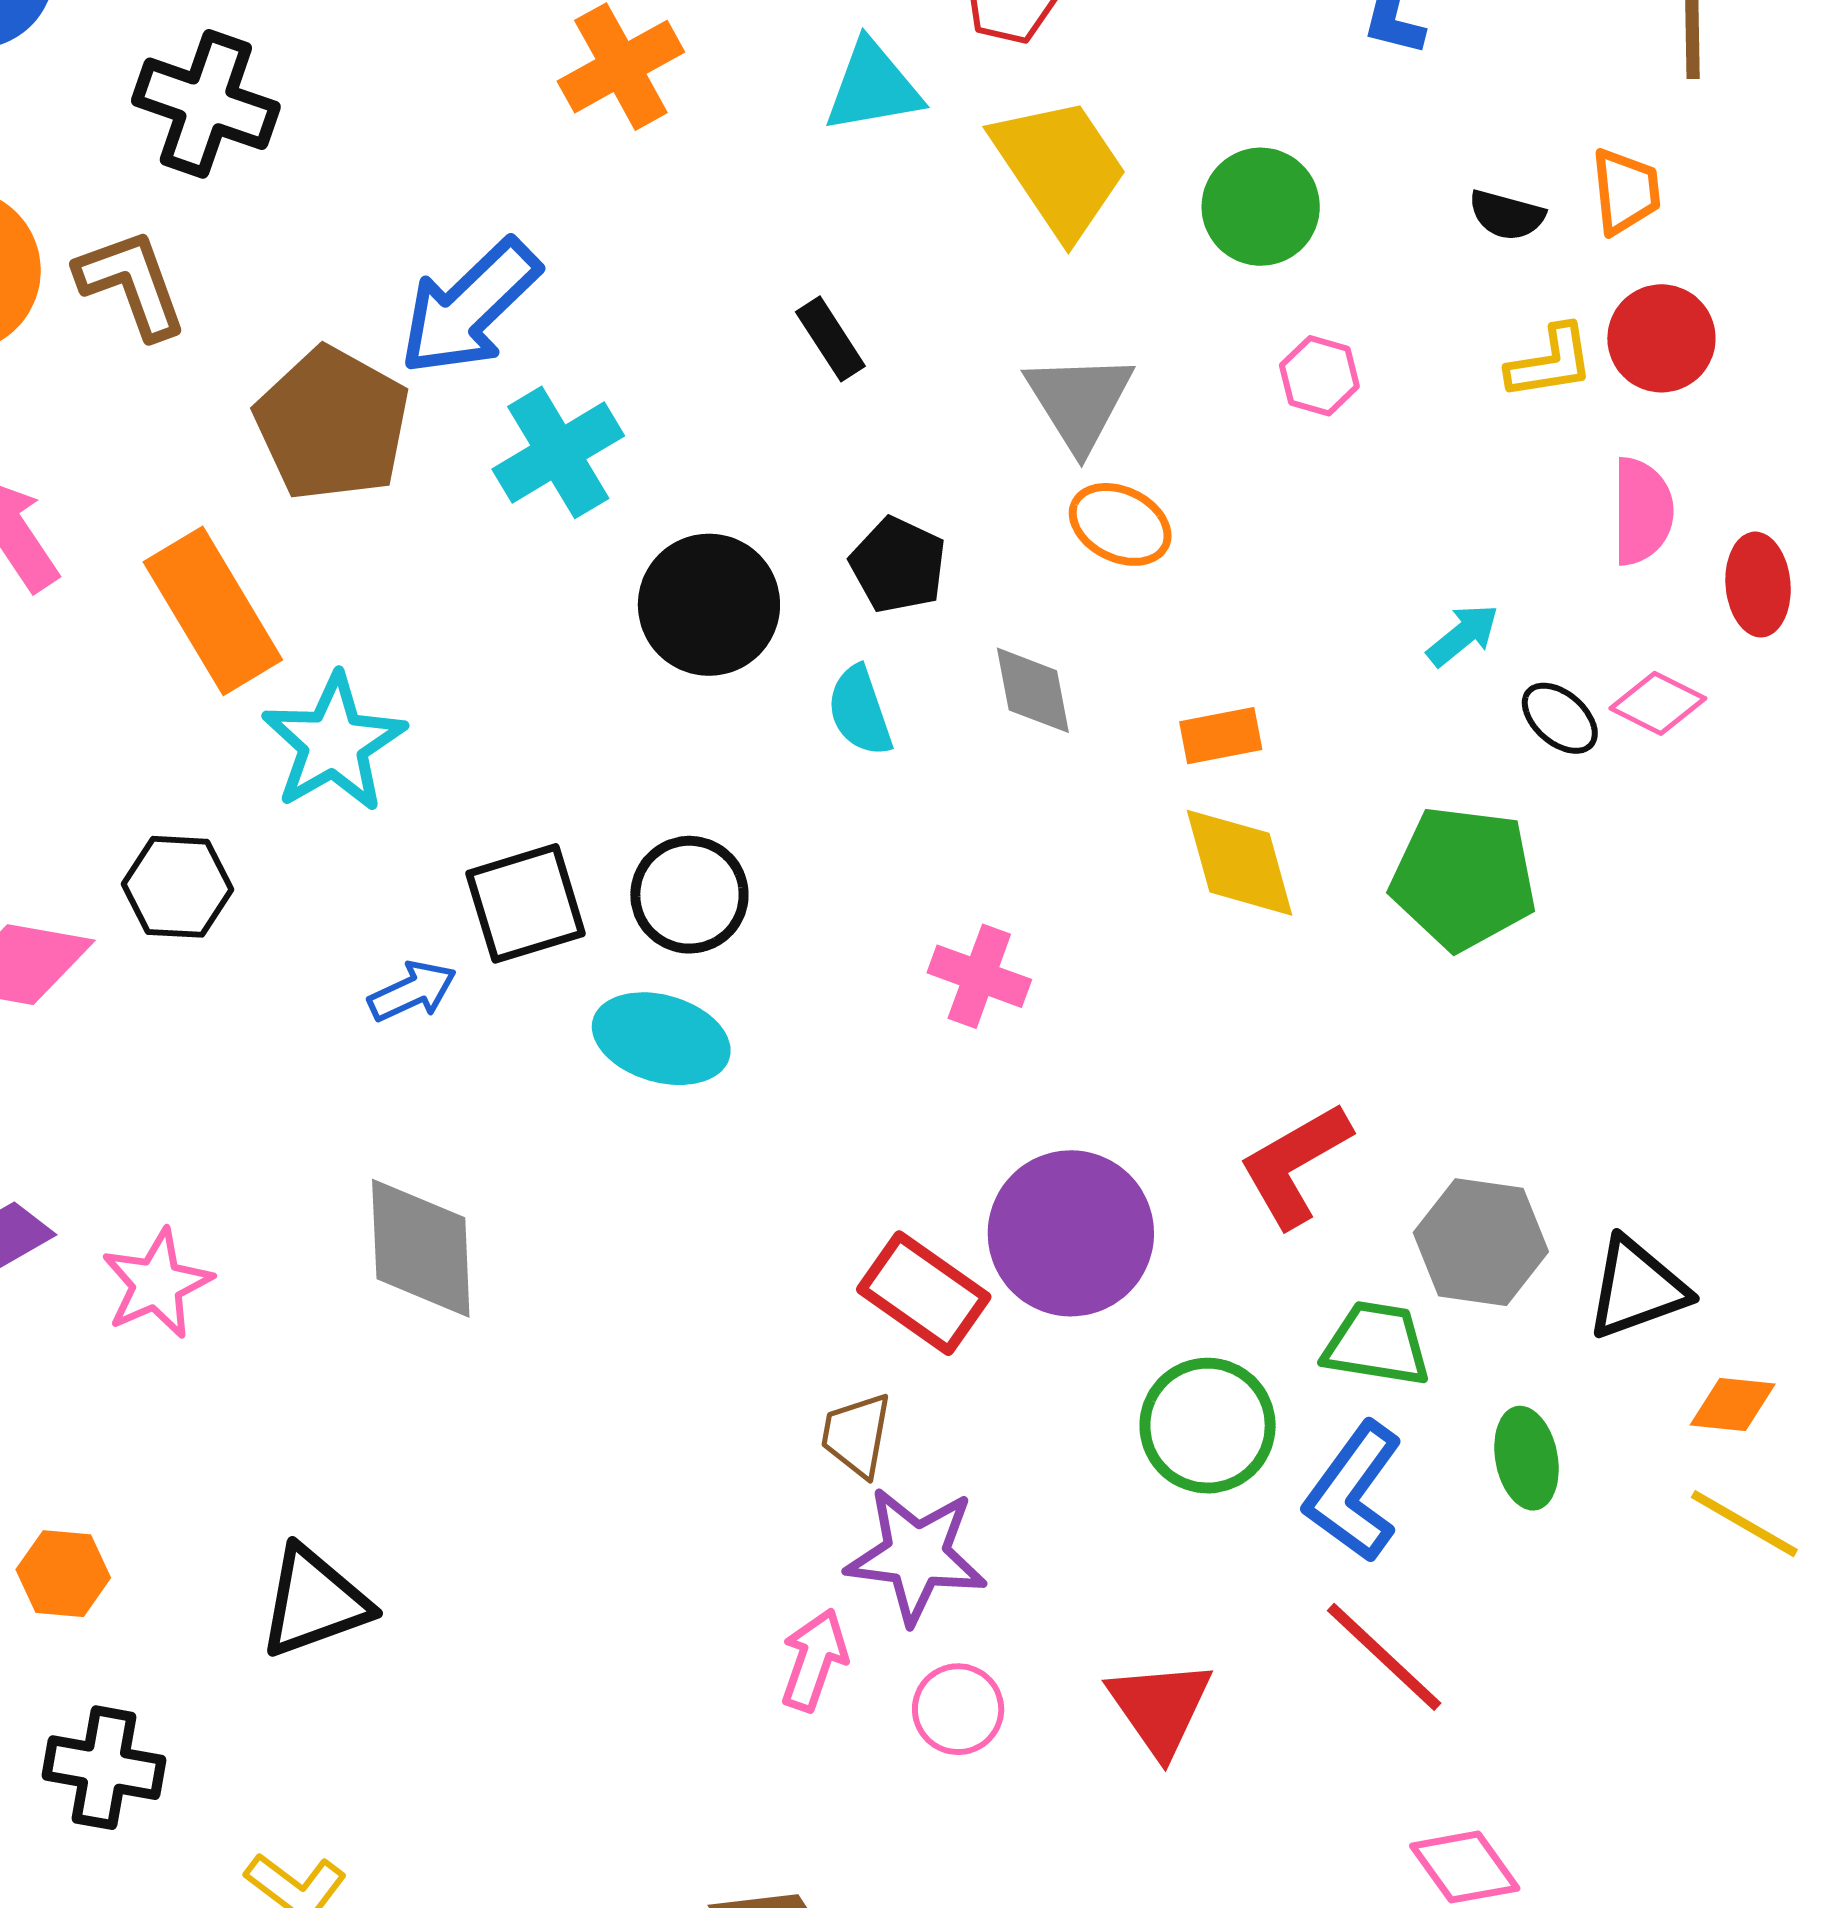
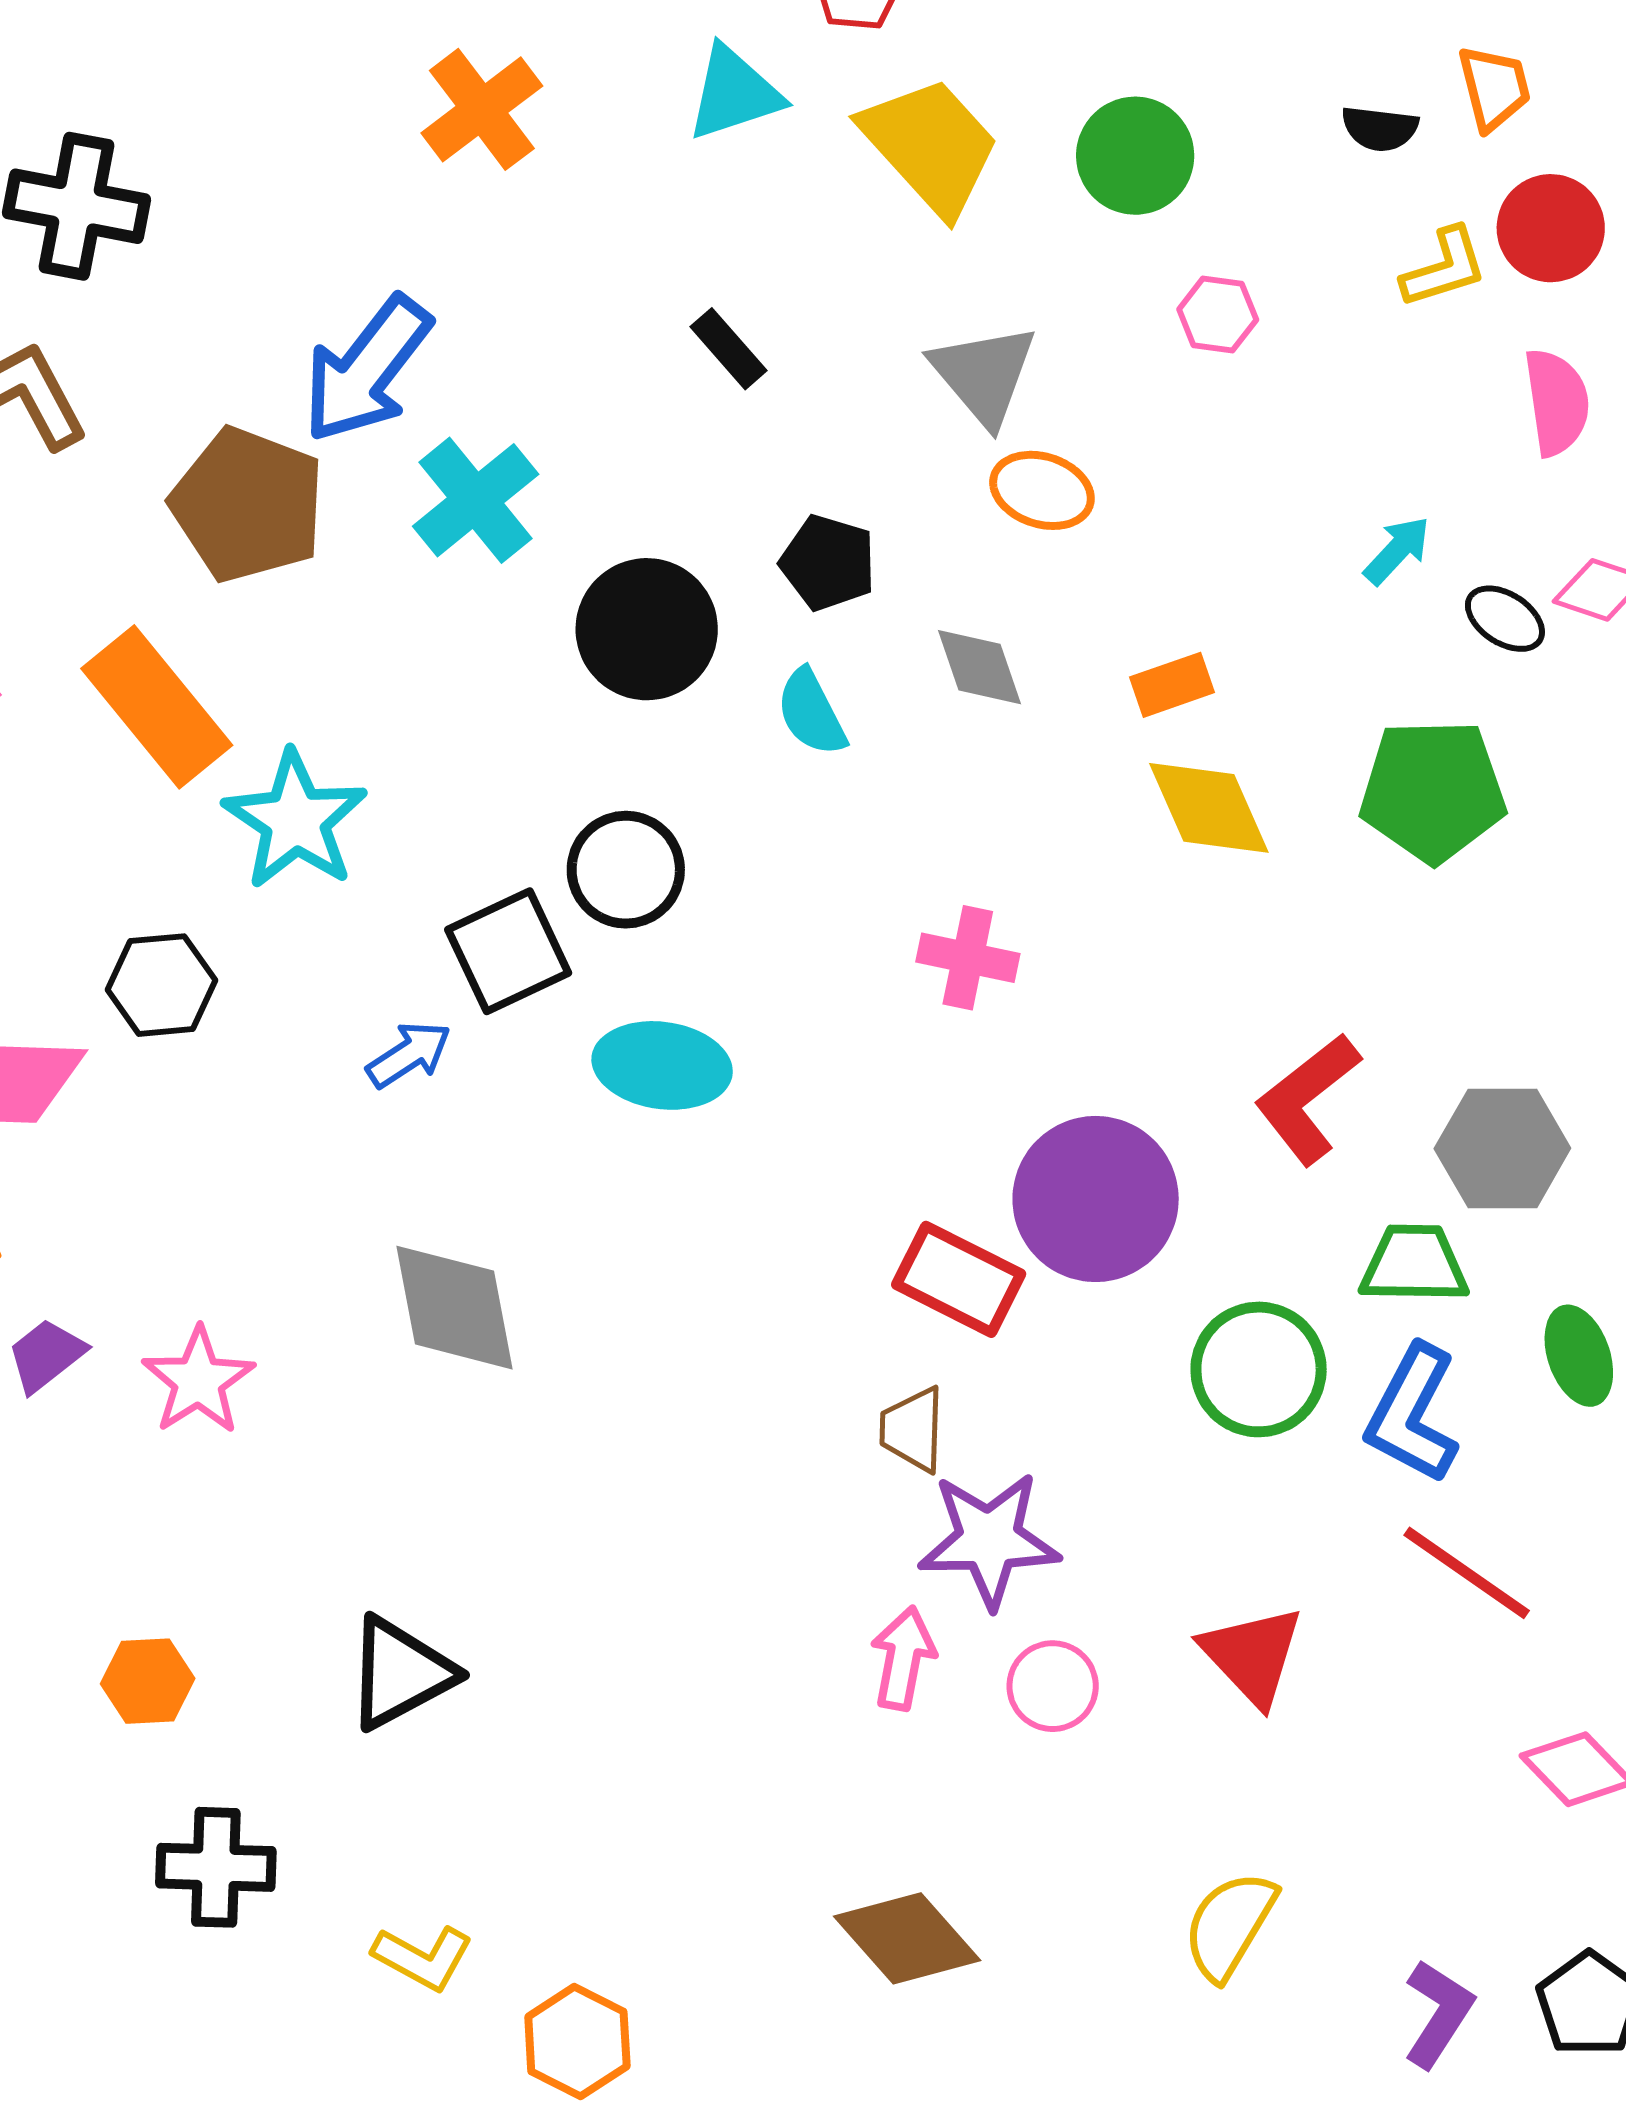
black circle: (689, 895) -> (626, 870), moved

